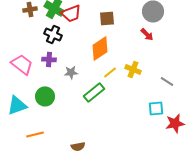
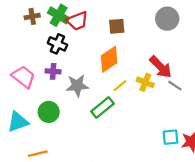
red arrow: (147, 34) -> (161, 67), moved, size x1.6
gray star: (71, 72) -> (77, 86), size x1.5
gray line: (167, 81) -> (175, 86), moved
cyan square: (156, 108) -> (170, 137), moved

